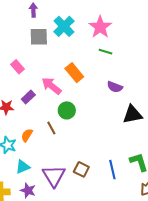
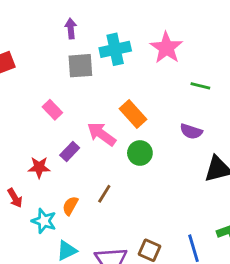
cyan cross: (64, 26) -> (115, 49), turned 35
green line: (106, 52) -> (200, 86), moved
green circle: (67, 110) -> (140, 153), moved
brown line: (51, 128) -> (104, 194), turned 64

